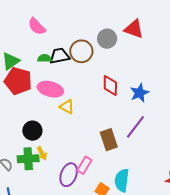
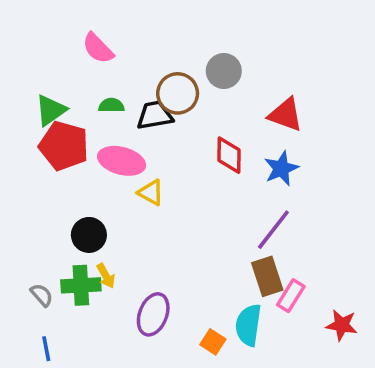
red triangle: (134, 29) -> (286, 115), moved
black trapezoid: (60, 56) -> (155, 115), moved
brown rectangle: (109, 140) -> (267, 276), moved
pink rectangle: (84, 165) -> (291, 296), moved

